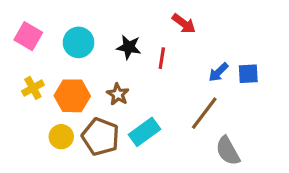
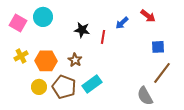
red arrow: (184, 24) -> (148, 16), moved
cyan circle: (79, 42) -> (43, 17), moved
blue arrow: (218, 72) -> (122, 23), moved
brown line: (204, 113) -> (162, 73), moved

